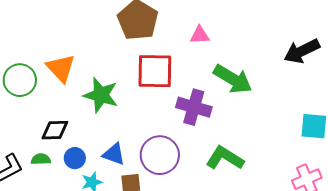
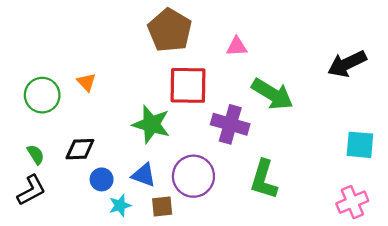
orange triangle: (61, 68) -> (86, 82), size x0.6
green star: (101, 95) -> (151, 124), moved
green L-shape: (225, 158) -> (264, 179), turned -105
green semicircle: (41, 159) -> (36, 155), moved, turned 60

